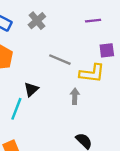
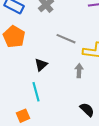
cyan line: (16, 109) -> (36, 92), moved, turned -36

